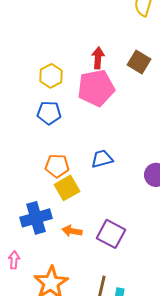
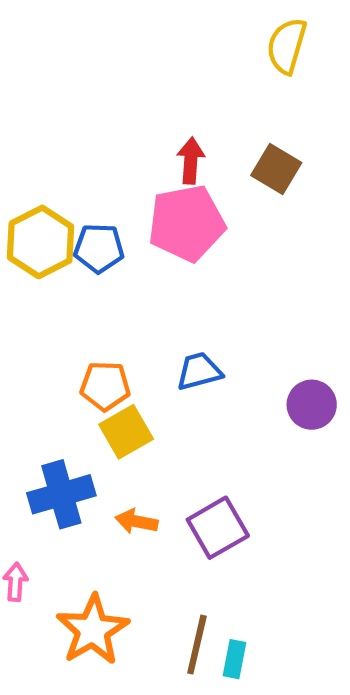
yellow hexagon: (51, 76) -> (41, 242), moved, size x1.4
blue pentagon: (49, 113) -> (99, 248), moved
purple square: (111, 234) -> (218, 528), turned 32

